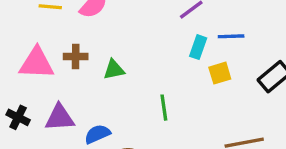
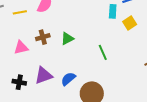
pink triangle: (37, 63) -> (21, 48), size x0.7

